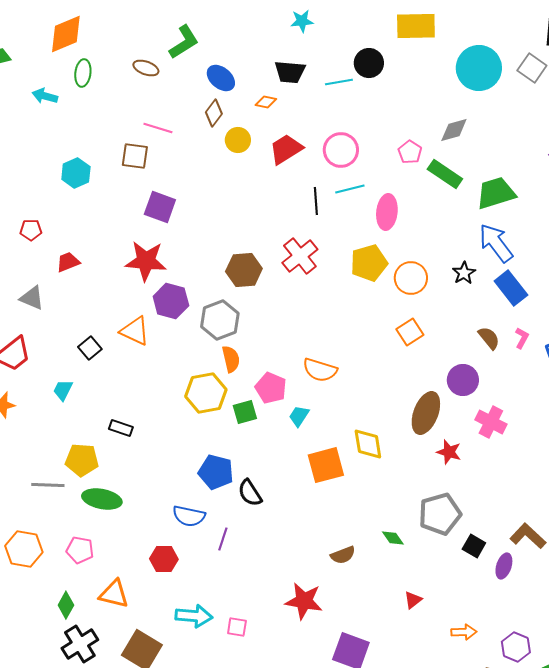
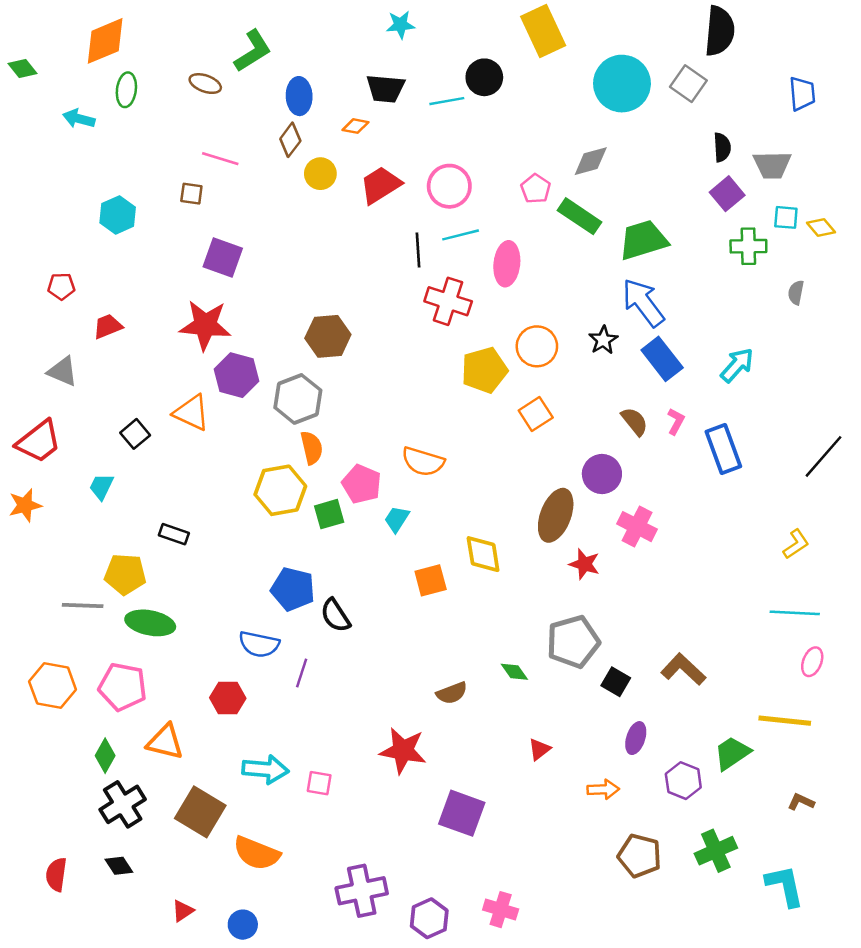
yellow rectangle: (416, 26) -> (543, 31), turned 66
blue ellipse: (221, 78) -> (299, 96), turned 48
brown square: (135, 156) -> (191, 194), size x0.7
red cross: (300, 256) -> (448, 301), moved, turned -33
yellow pentagon: (369, 263) -> (484, 370), moved
orange square: (326, 465) -> (431, 580), size x0.7
pink pentagon: (80, 550) -> (123, 687), size x1.4
purple ellipse: (504, 566) -> (636, 738), moved
purple hexagon: (516, 647) -> (683, 781), moved

